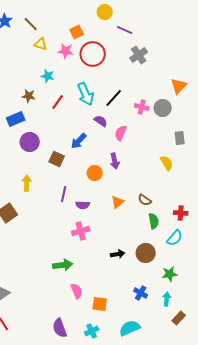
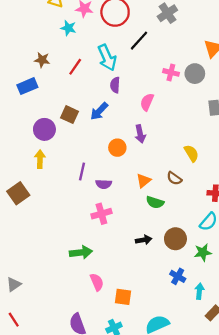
cyan star: (48, 76) -> (68, 28), moved
black line: (114, 98) -> (139, 41), moved
purple semicircle: (101, 121) -> (115, 85), moved, turned -120
purple circle: (30, 142) -> (44, 129), moved
brown square: (57, 159) -> (69, 115), moved
yellow semicircle: (167, 163) -> (191, 153), moved
green semicircle: (154, 221) -> (155, 202), moved, turned 119
green star: (170, 274) -> (203, 252), moved
blue cross: (141, 293) -> (178, 276), moved

